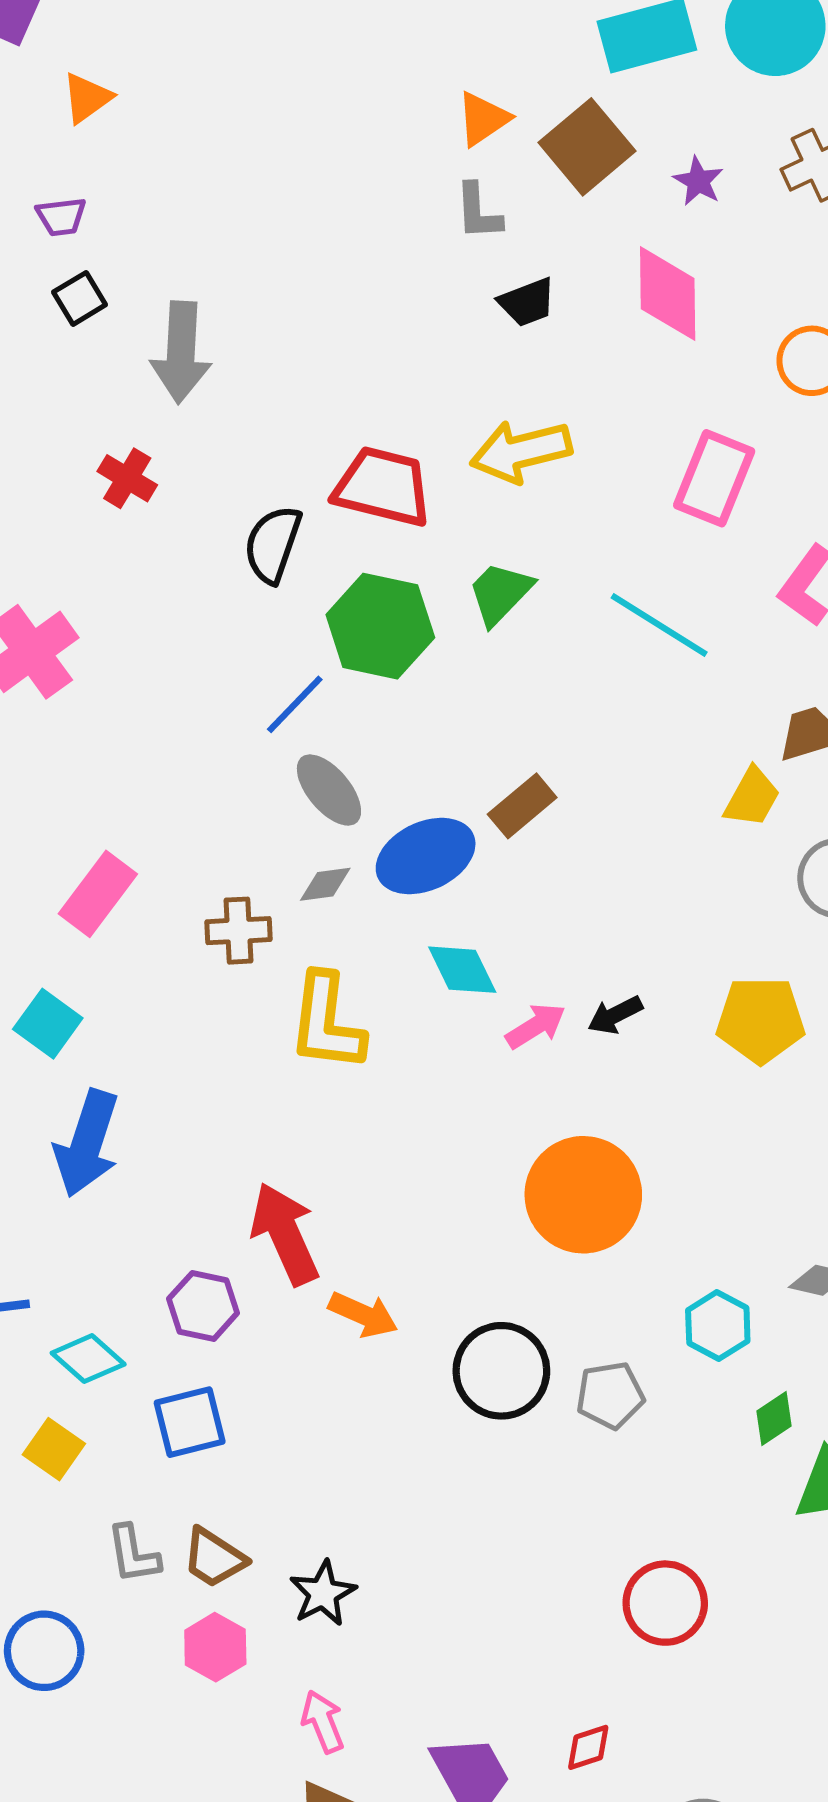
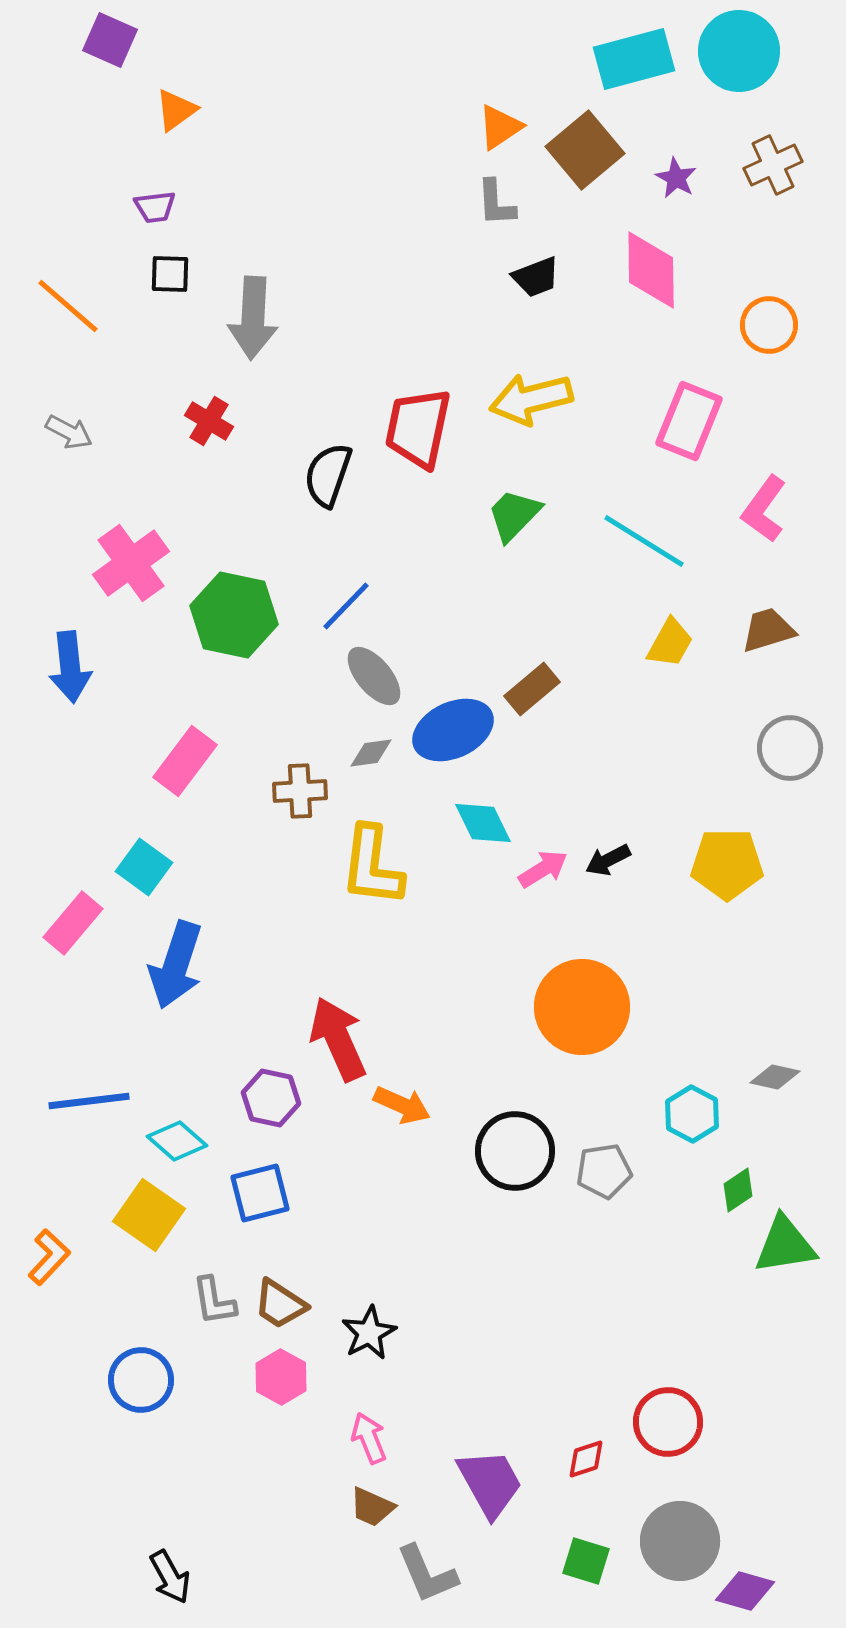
black square: (80, 298) -> (170, 274), turned 33
red trapezoid: (383, 487) -> (418, 428), turned -92
green hexagon: (380, 626) -> (234, 615), moved
yellow trapezoid: (752, 797) -> (670, 643), moved
yellow square: (54, 1449) -> (149, 1215), size x1.4
red circle: (665, 1603) -> (668, 1422), moved

